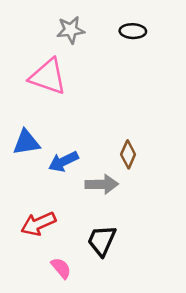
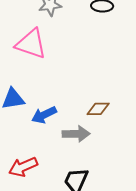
brown diamond: (128, 154) -> (98, 109), turned 65

